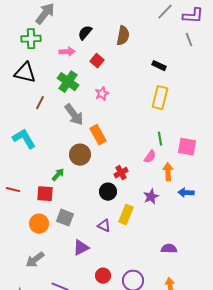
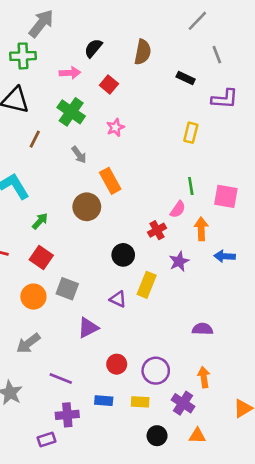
purple L-shape: (193, 16) -> (225, 99), moved
gray line: (189, 40) -> (217, 55), moved
black rectangle: (159, 66) -> (186, 78), moved
yellow rectangle: (160, 98) -> (191, 133), size x0.7
gray arrow: (74, 115) -> (79, 155), size x0.6
red cross: (121, 173) -> (157, 230), moved
green arrow: (58, 175) -> (40, 221), moved
red square: (45, 194) -> (41, 258), turned 30

